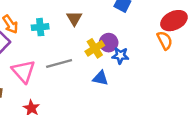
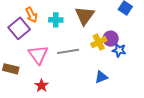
brown triangle: (74, 18) -> (85, 16), size x1.5
blue triangle: (100, 78) -> (101, 77), moved, turned -40

